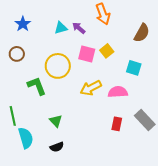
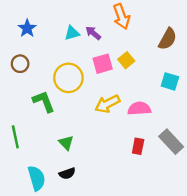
pink square: (87, 54) -> (103, 64), turned -30
cyan square: (134, 68) -> (170, 81), moved
cyan semicircle: (26, 138) -> (37, 178), moved

